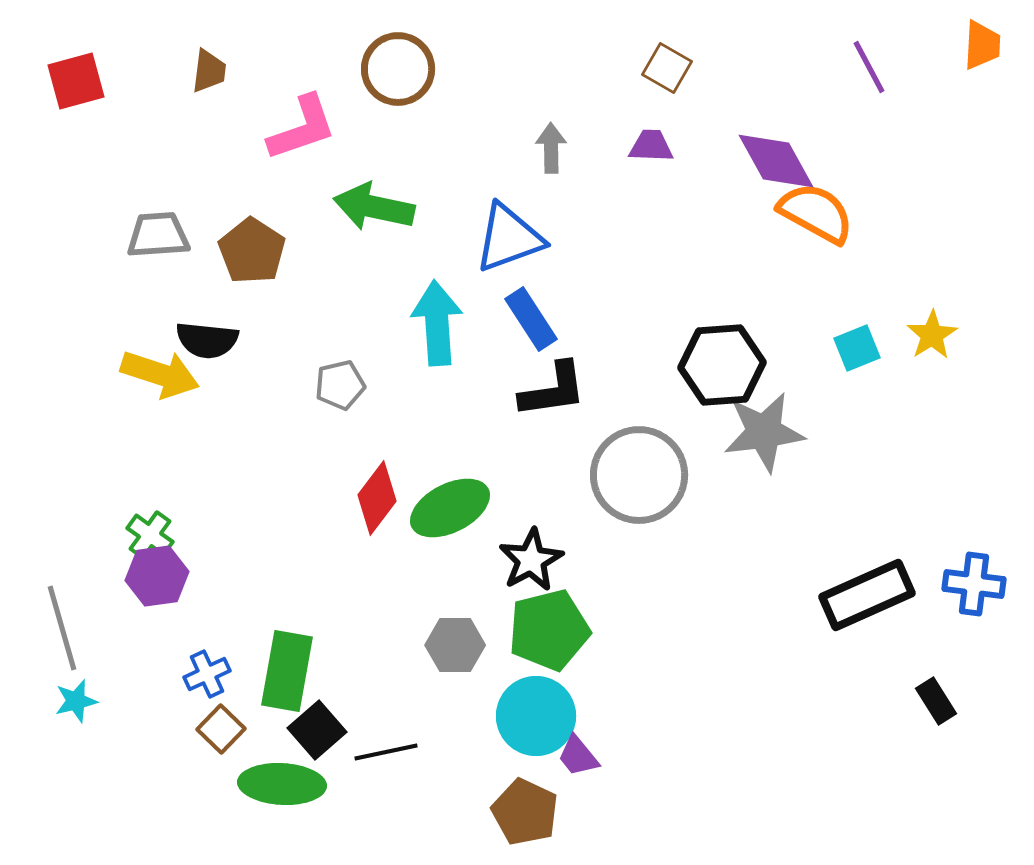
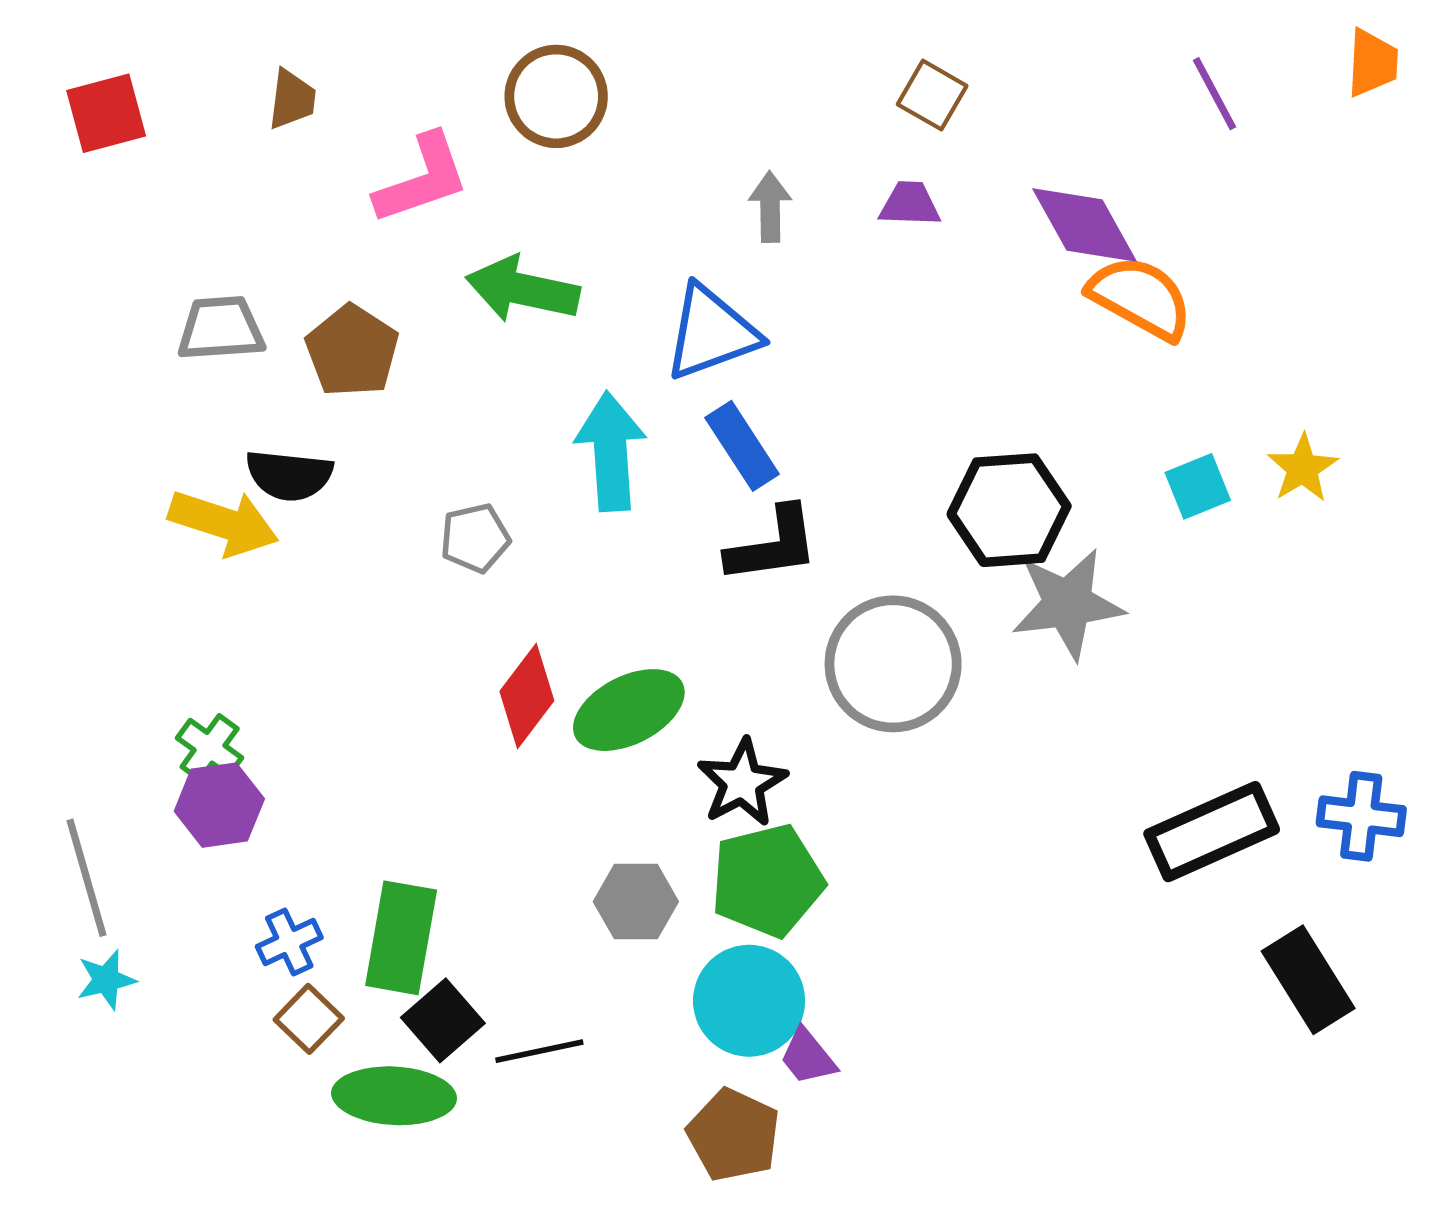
black rectangle: (936, 701) -> (1308, 980), size x1.6

